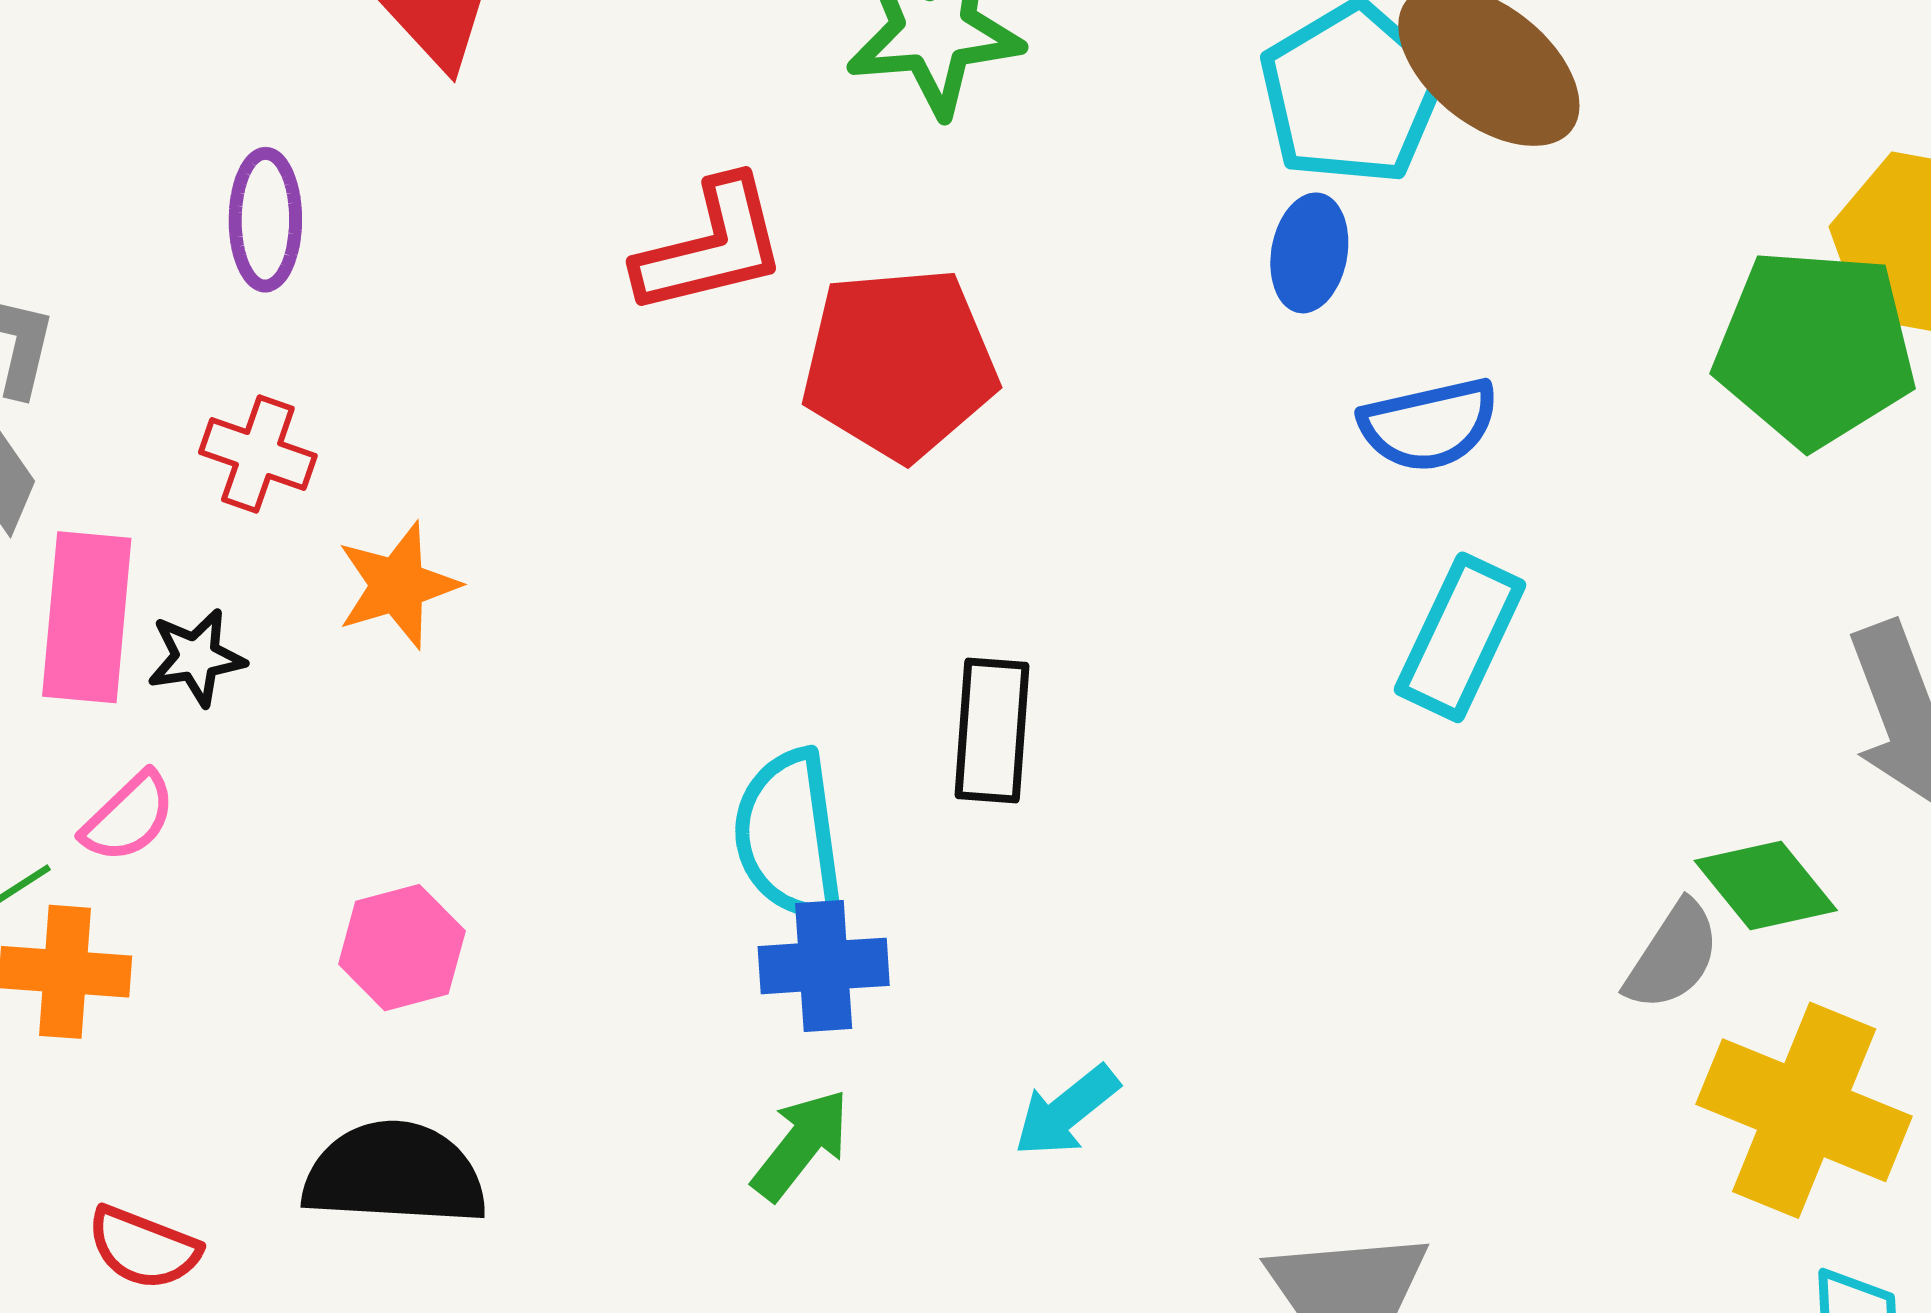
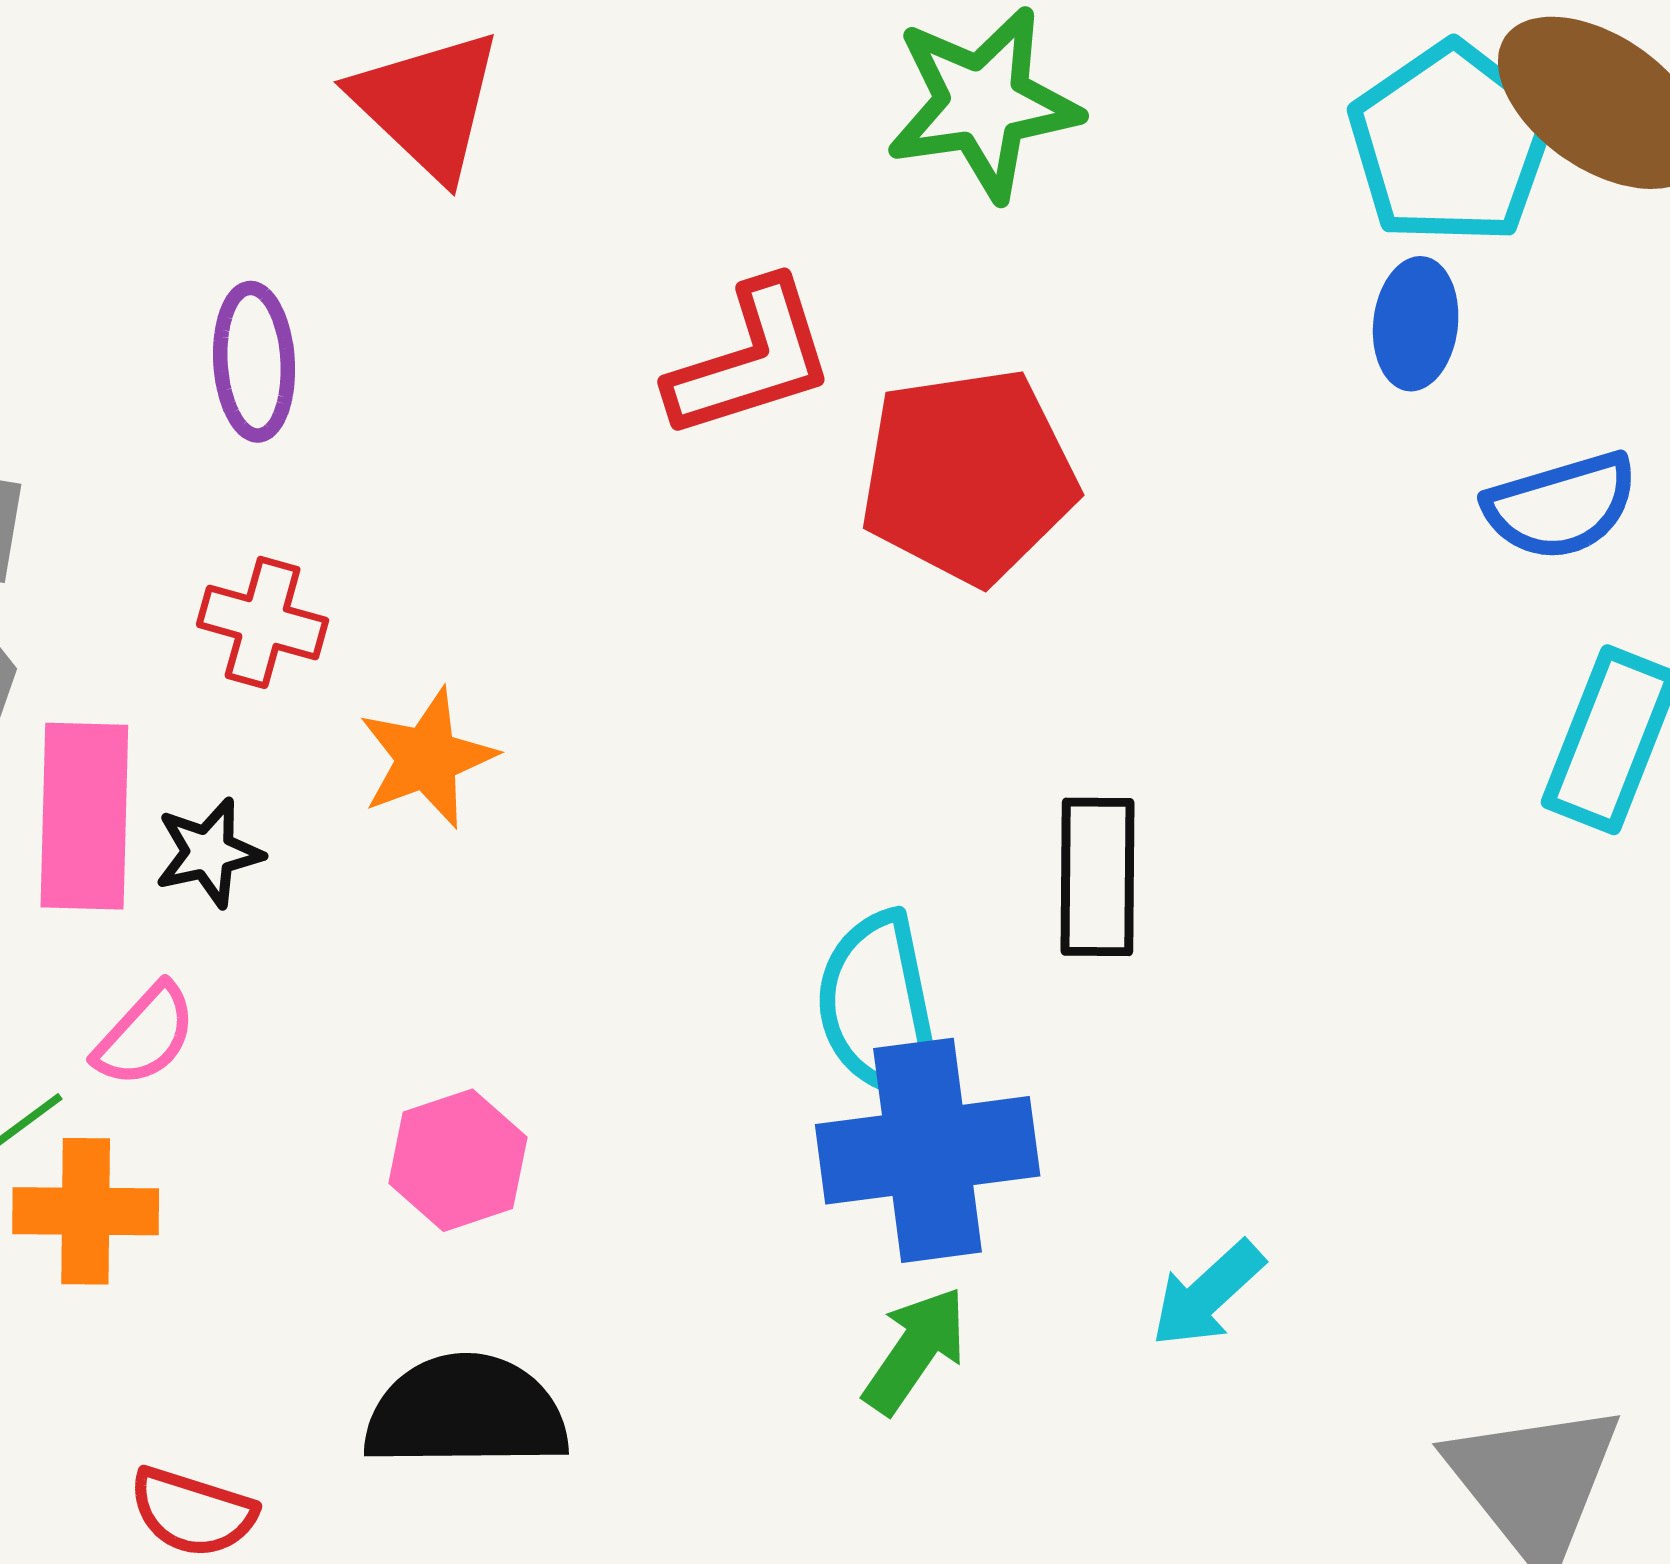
blue cross: (824, 966) -> (928, 1150), size x1.5

